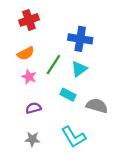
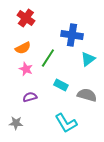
red cross: (29, 20) -> (26, 18), turned -36
cyan triangle: (79, 69) -> (88, 59), moved
gray star: (32, 139) -> (16, 123), moved

